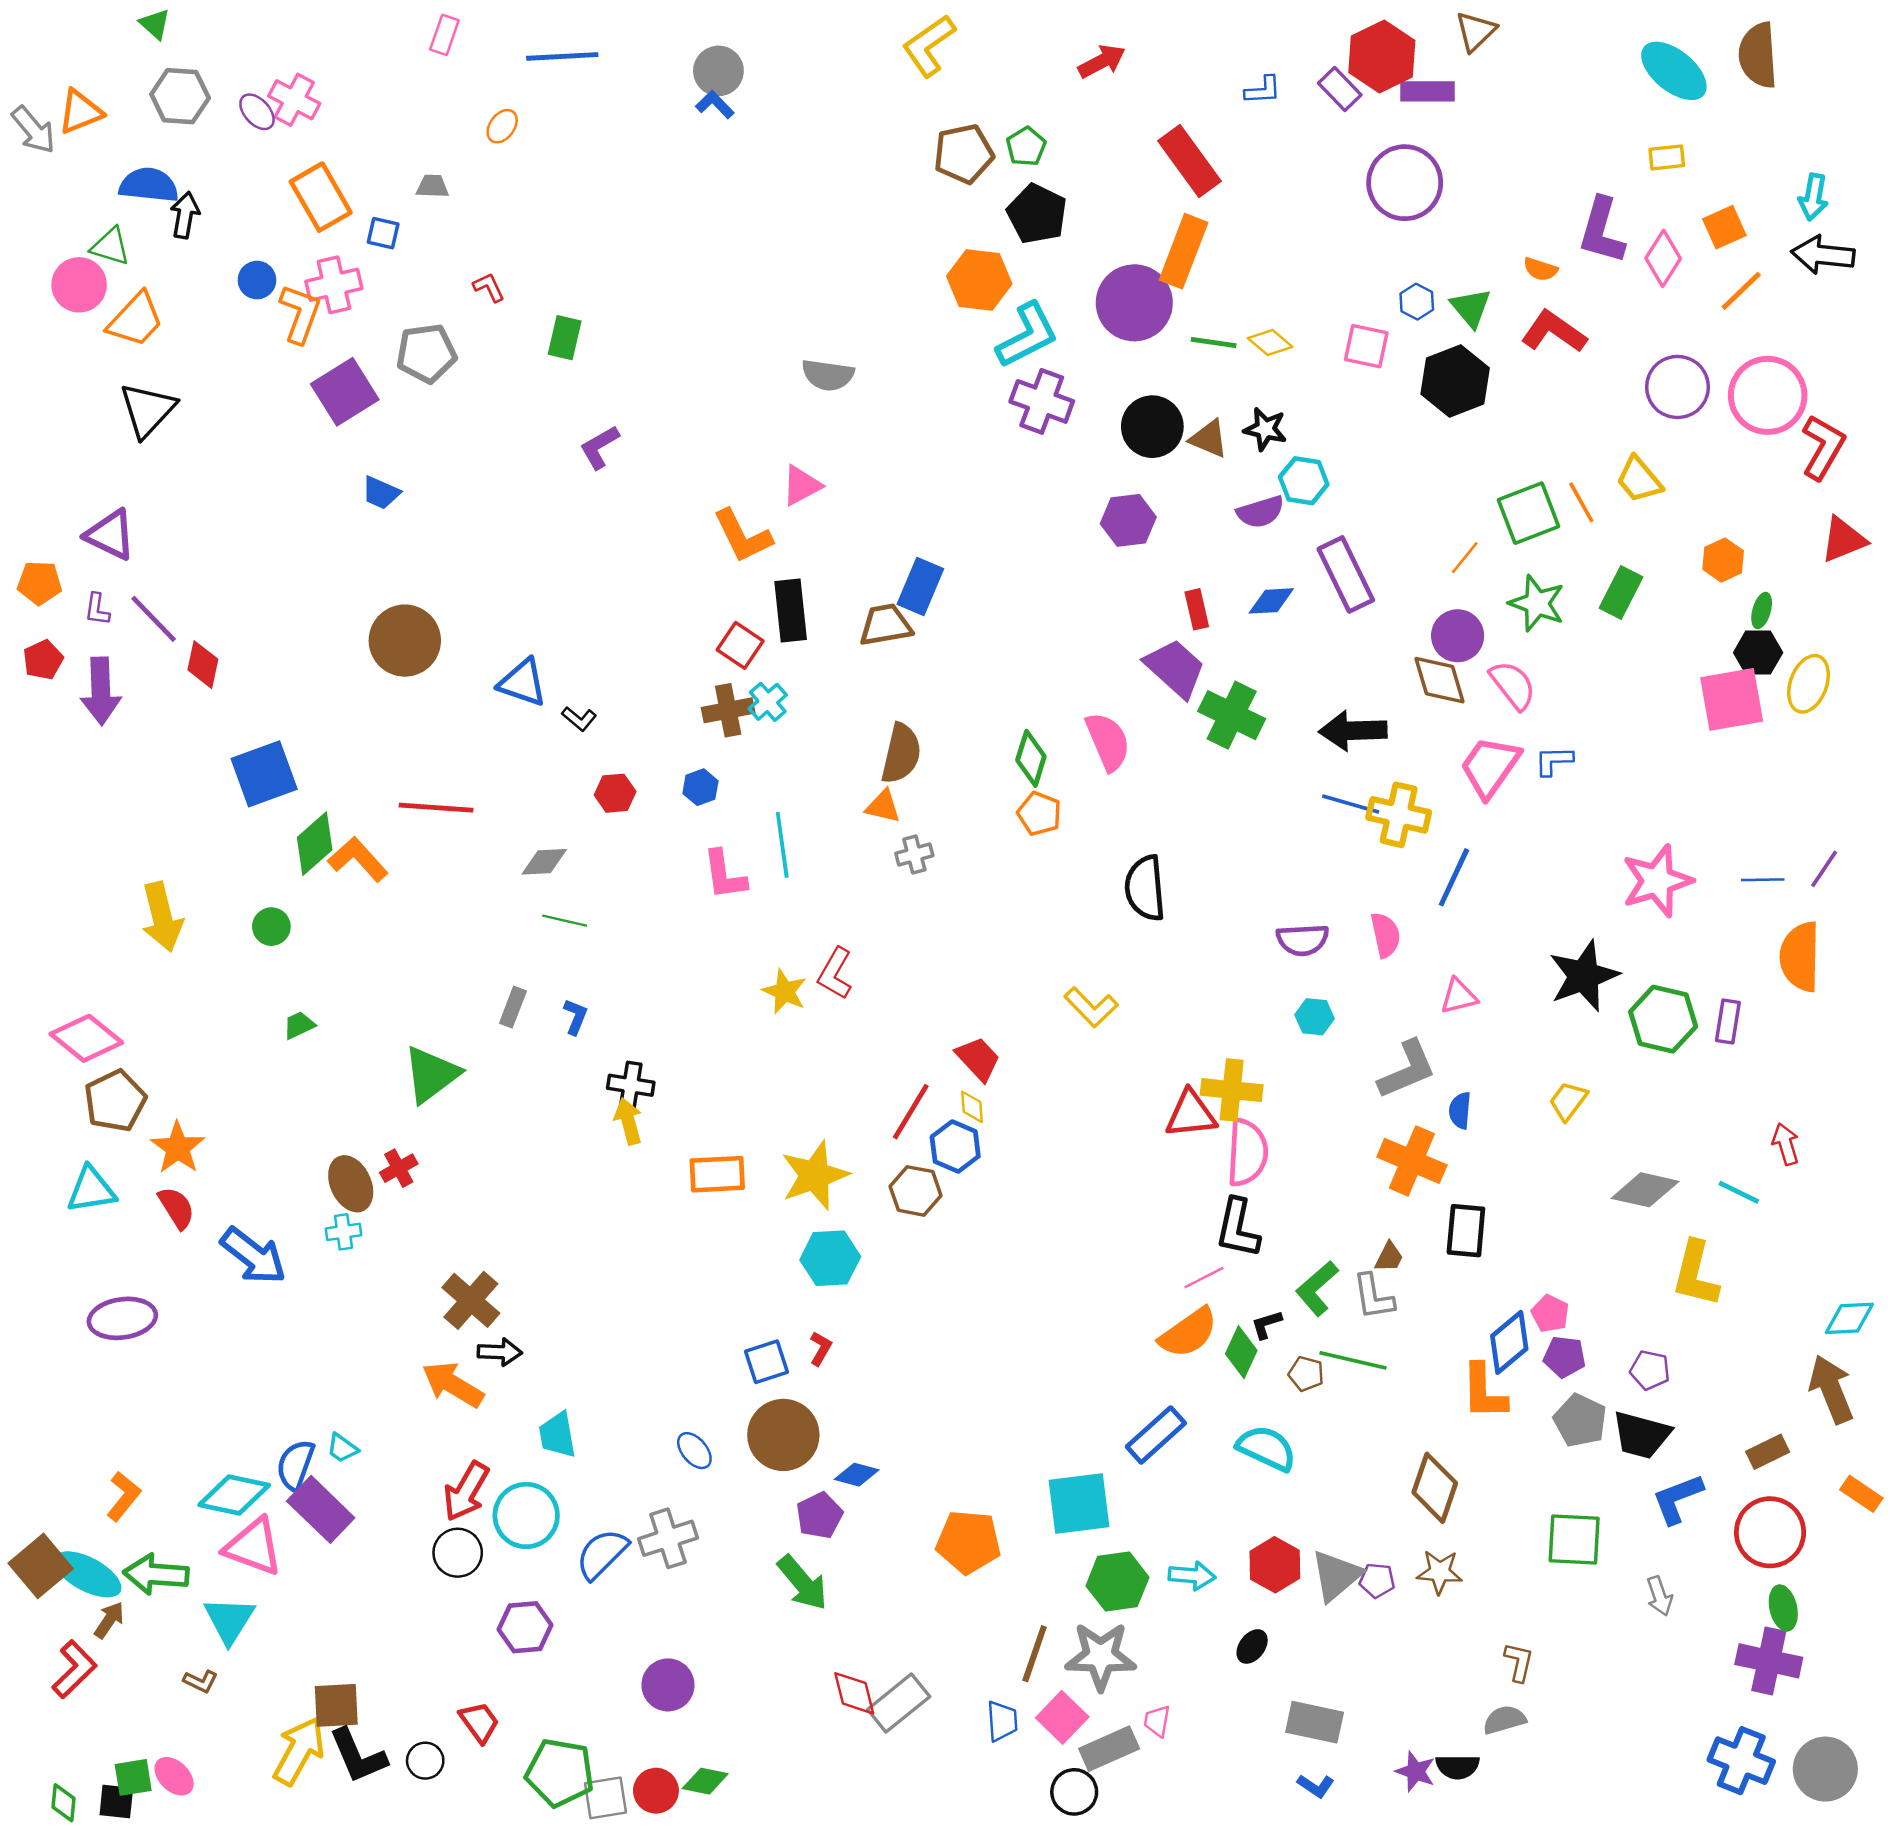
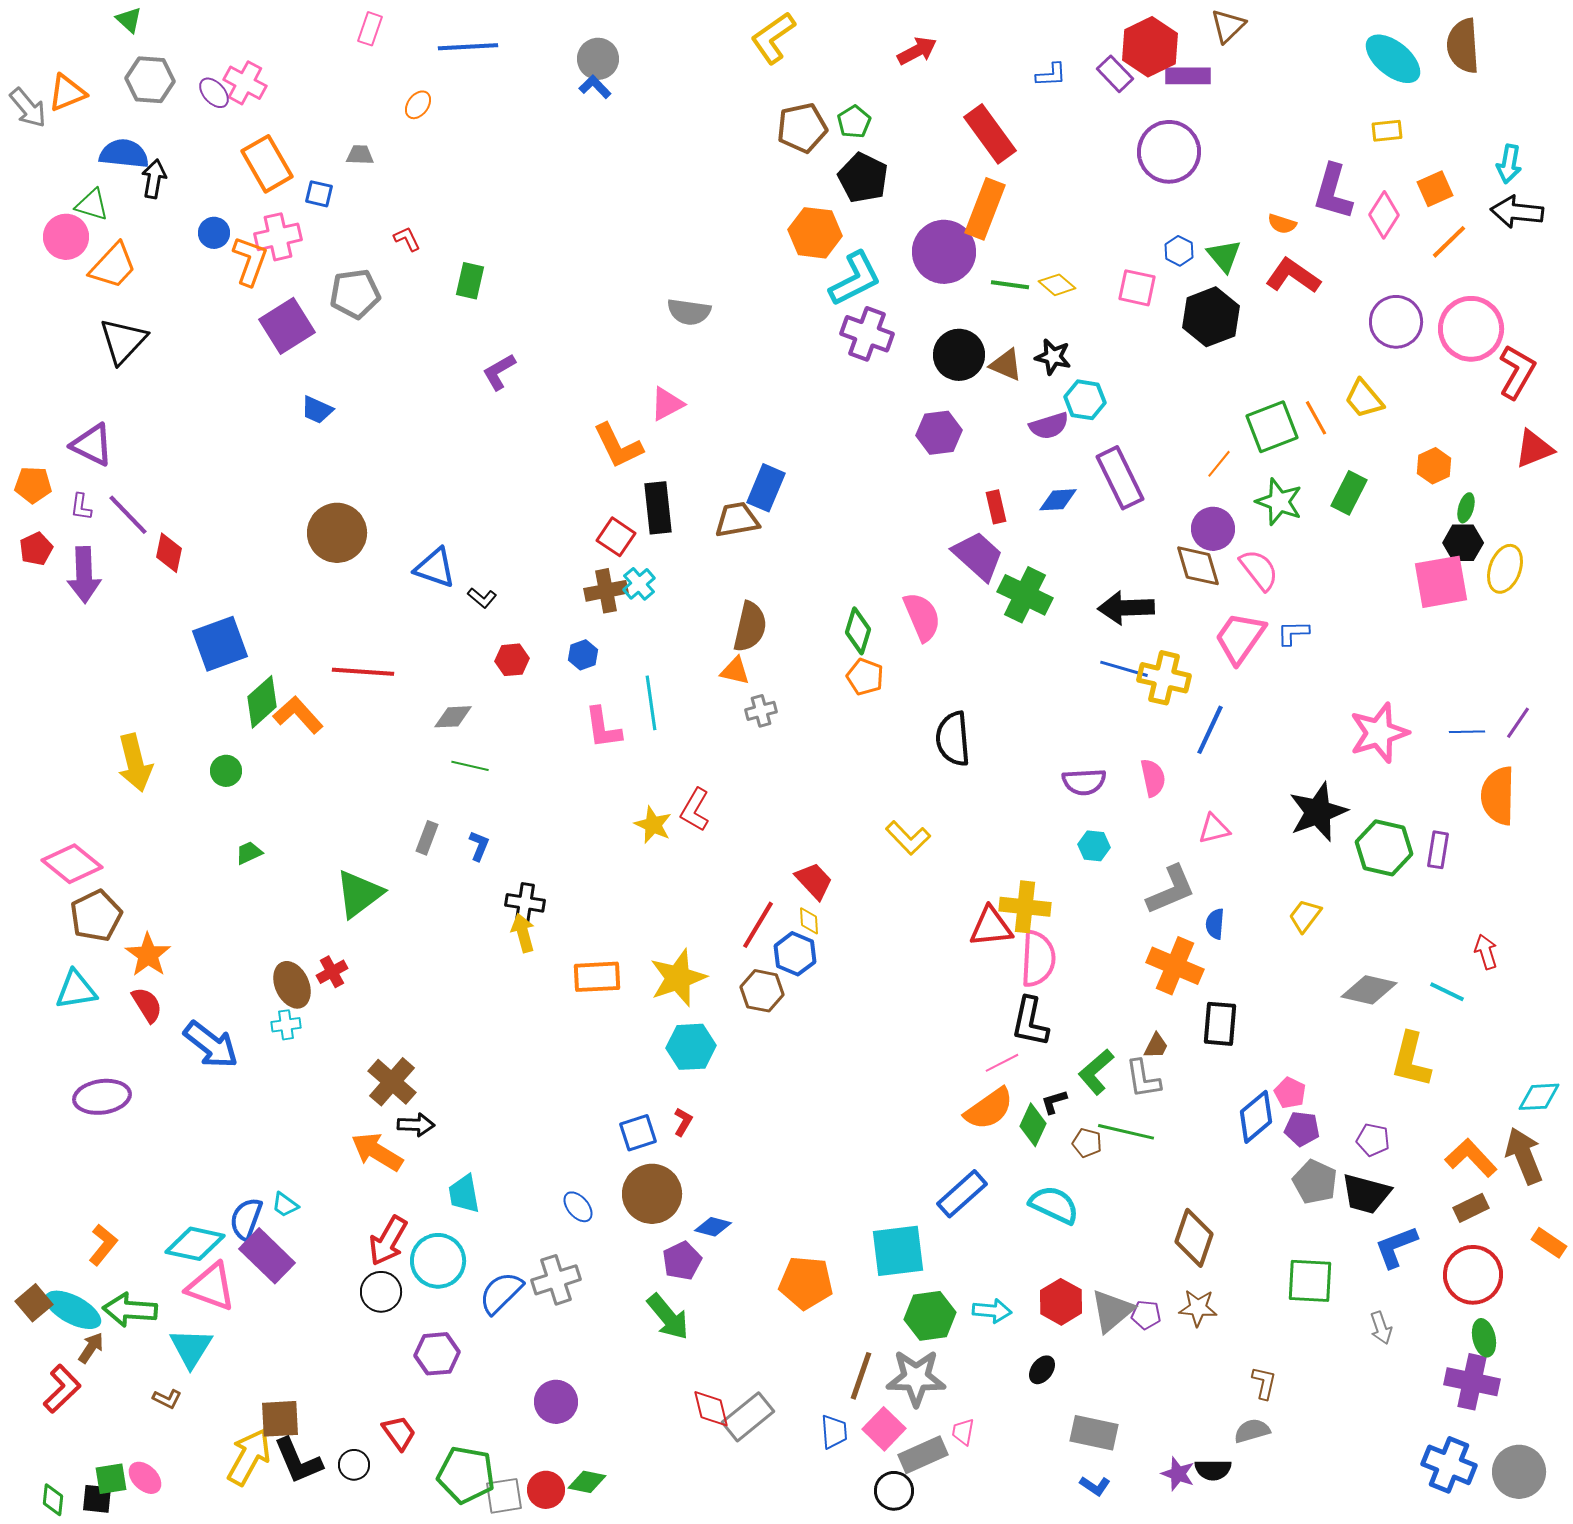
orange L-shape: (1484, 1392) -> (1471, 1158), moved, turned 138
brown square: (41, 1566) -> (34, 1303), size x0.7

